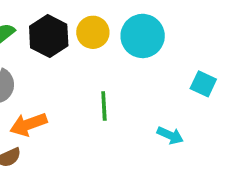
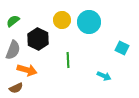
black hexagon: (49, 36) -> (38, 39), moved
orange arrow: (28, 124) -> (27, 70), turned -144

